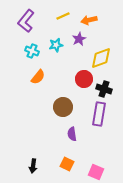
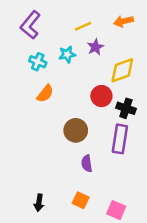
yellow line: (63, 16) -> (83, 26), moved
orange arrow: (89, 20) -> (124, 21), moved

